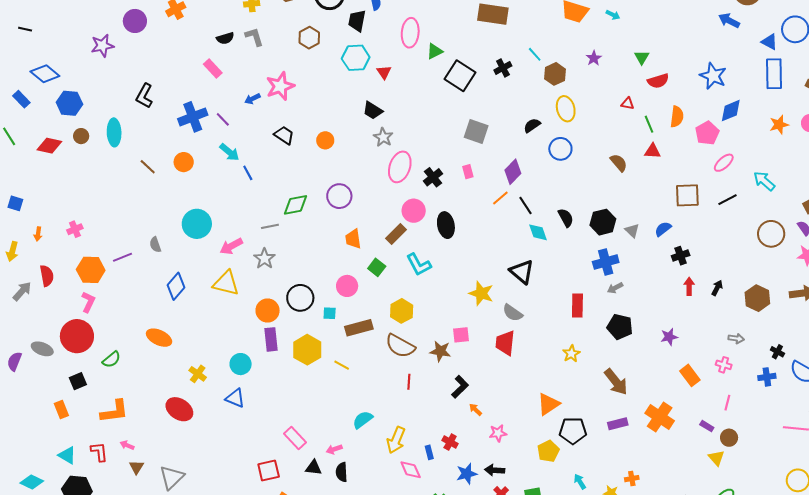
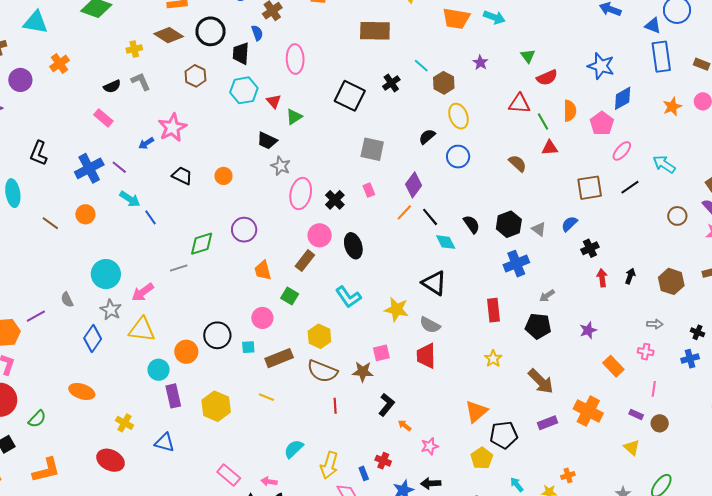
cyan arrow: (613, 15) -> (494, 17), size x1.5
green triangle: (435, 51) -> (294, 117), moved
red triangle: (628, 104) -> (519, 104), size x1.6
brown circle: (771, 234) -> (677, 216), size x0.7
gray star: (265, 259) -> (111, 310), moved
cyan L-shape: (419, 265) -> (348, 297), moved
gray arrow: (615, 288) -> (547, 296), moved
purple rectangle: (271, 339) -> (173, 396), moved
yellow hexagon: (307, 350) -> (216, 406), moved
cyan circle: (241, 364) -> (159, 370), moved
pink arrow: (334, 449) -> (269, 482), turned 35
yellow triangle: (716, 458) -> (632, 447), moved

